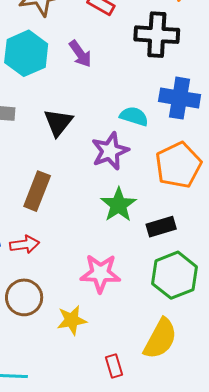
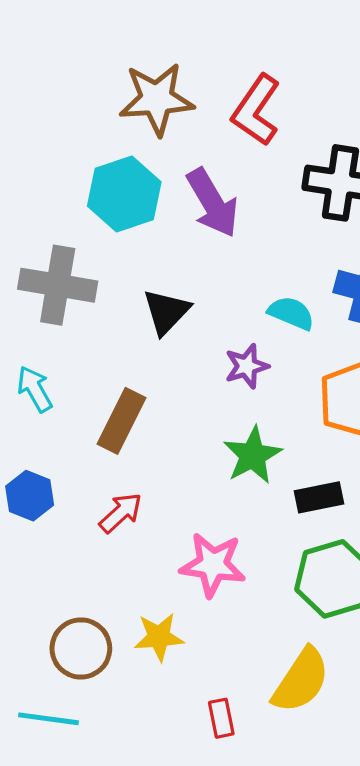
purple arrow: (80, 54) -> (213, 203), size x1.5
purple star: (110, 151) -> (247, 366), size x0.7
red arrow: (25, 244) -> (121, 513), moved, turned -40
brown circle: (24, 297) -> (81, 648), moved

